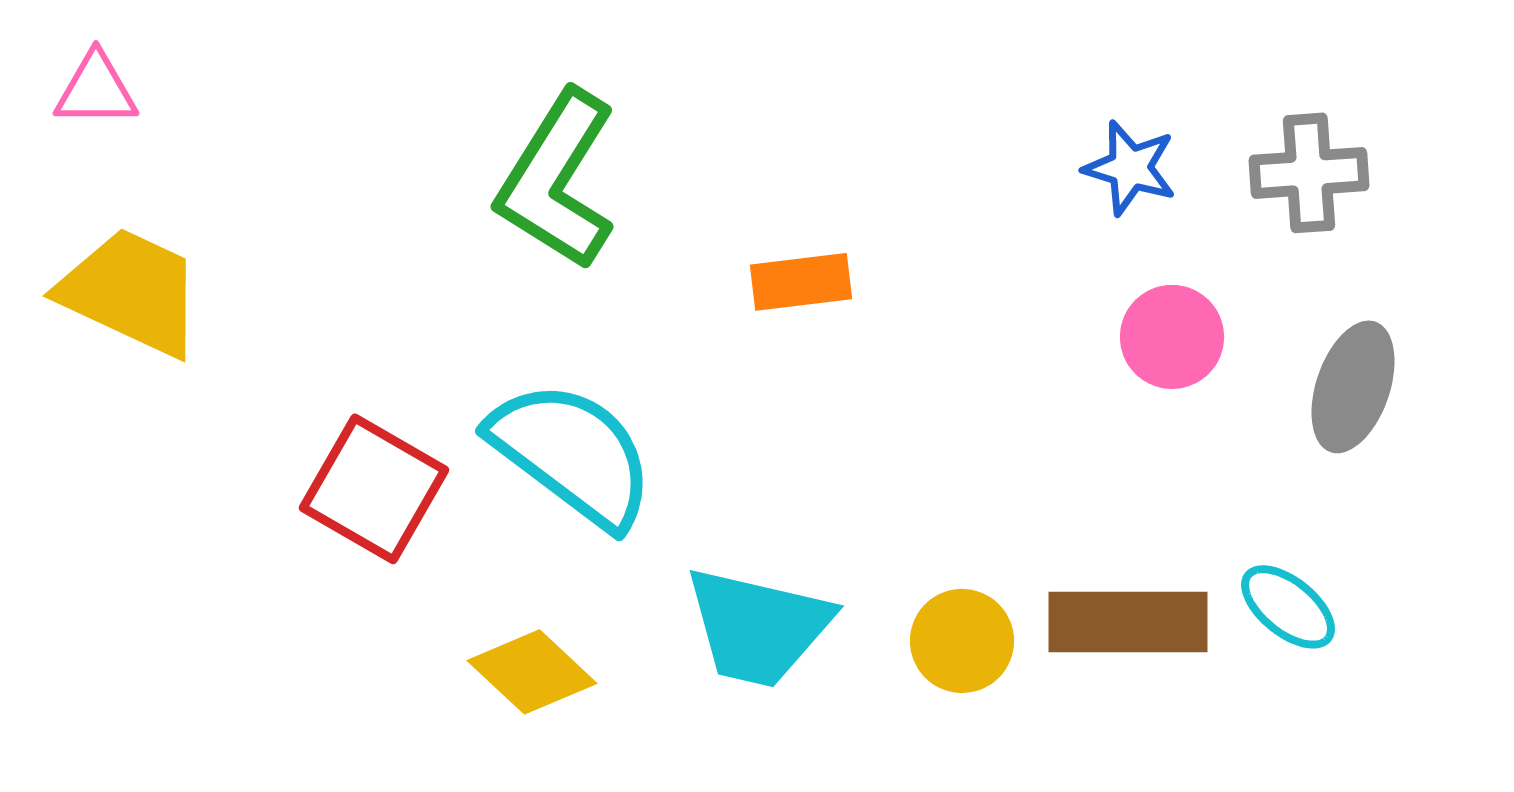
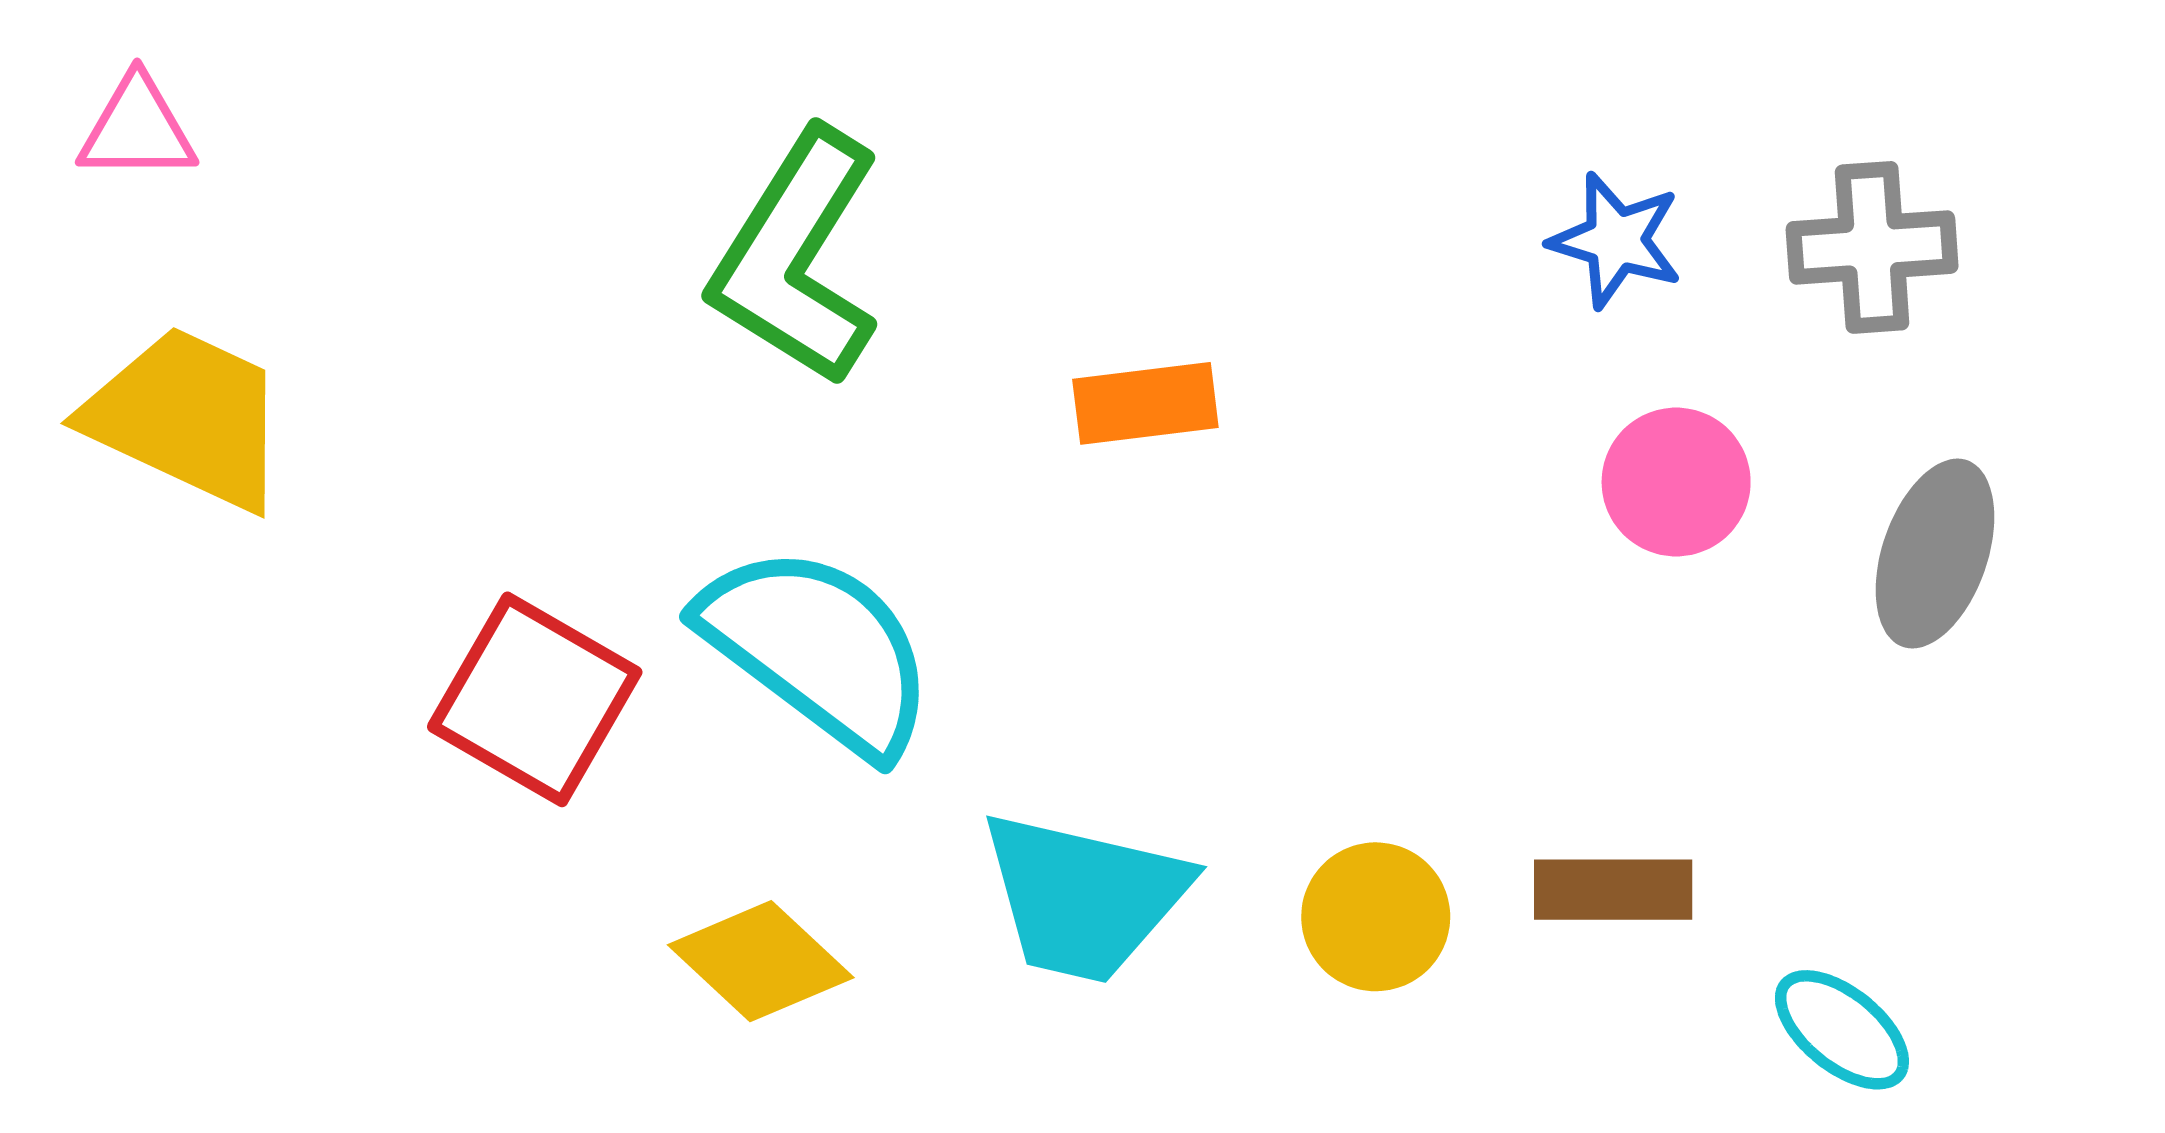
cyan ellipse: (1288, 607) -> (1842, 1030), moved
brown rectangle: (1128, 622) -> (1613, 890), size x0.7

